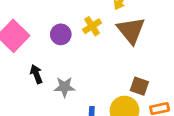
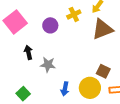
yellow cross: (92, 26) -> (74, 14), moved
brown triangle: (131, 30) -> (102, 29), turned 40

